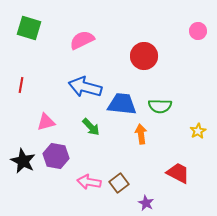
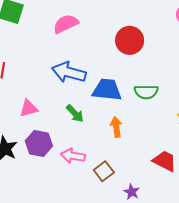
orange arrow: (141, 134) -> (116, 127), moved
pink arrow: (89, 182) -> (73, 156), moved

